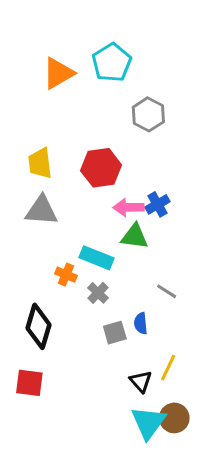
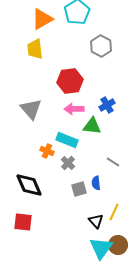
yellow trapezoid: (40, 163) -> (35, 49), moved
pink arrow: (128, 207) -> (74, 109), moved
gray triangle: (42, 211) -> (31, 109), turned 45
black diamond: (38, 326) -> (29, 185), turned -40

